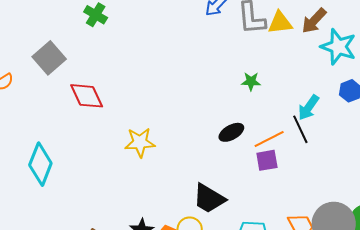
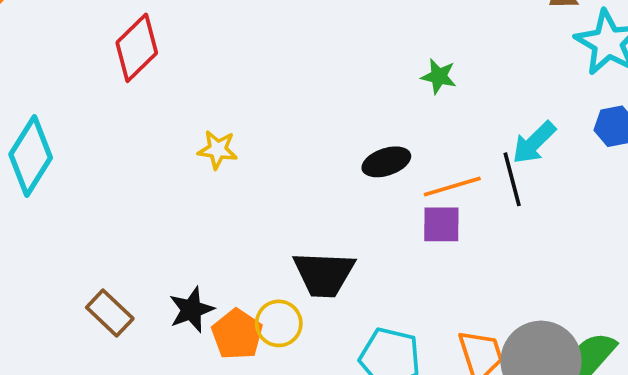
red diamond: (87, 96) -> (137, 48), turned 60
yellow star: (140, 142) -> (218, 150), size x0.7
black trapezoid: (209, 199) -> (324, 274), turned -39

